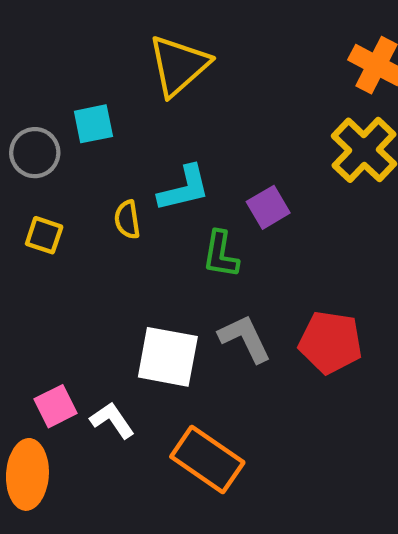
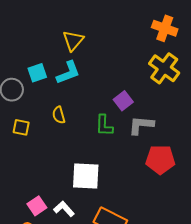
yellow triangle: (179, 65) -> (73, 40), size x0.7
cyan L-shape: (184, 188) -> (68, 73), moved
gray L-shape: (245, 338) -> (141, 125), moved, turned -52

